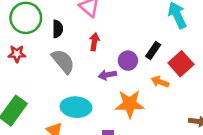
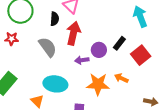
black semicircle: (58, 29) -> (55, 19), moved
red arrow: (94, 42) -> (73, 33), size x1.6
orange arrow: (160, 82) -> (121, 78), moved

